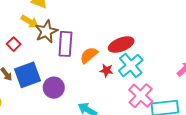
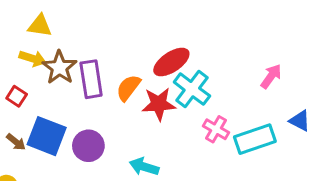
red star: (106, 70) -> (159, 104), size x1.6
blue square: (28, 75) -> (47, 136), turned -36
pink cross: (141, 96) -> (216, 129), size x0.7

